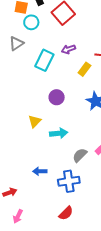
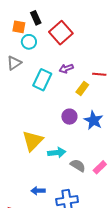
purple circle: (57, 97) -> (69, 117), moved
yellow triangle: (35, 121) -> (33, 141), size x1.6
gray semicircle: (80, 155) -> (78, 165), moved, turned 77

